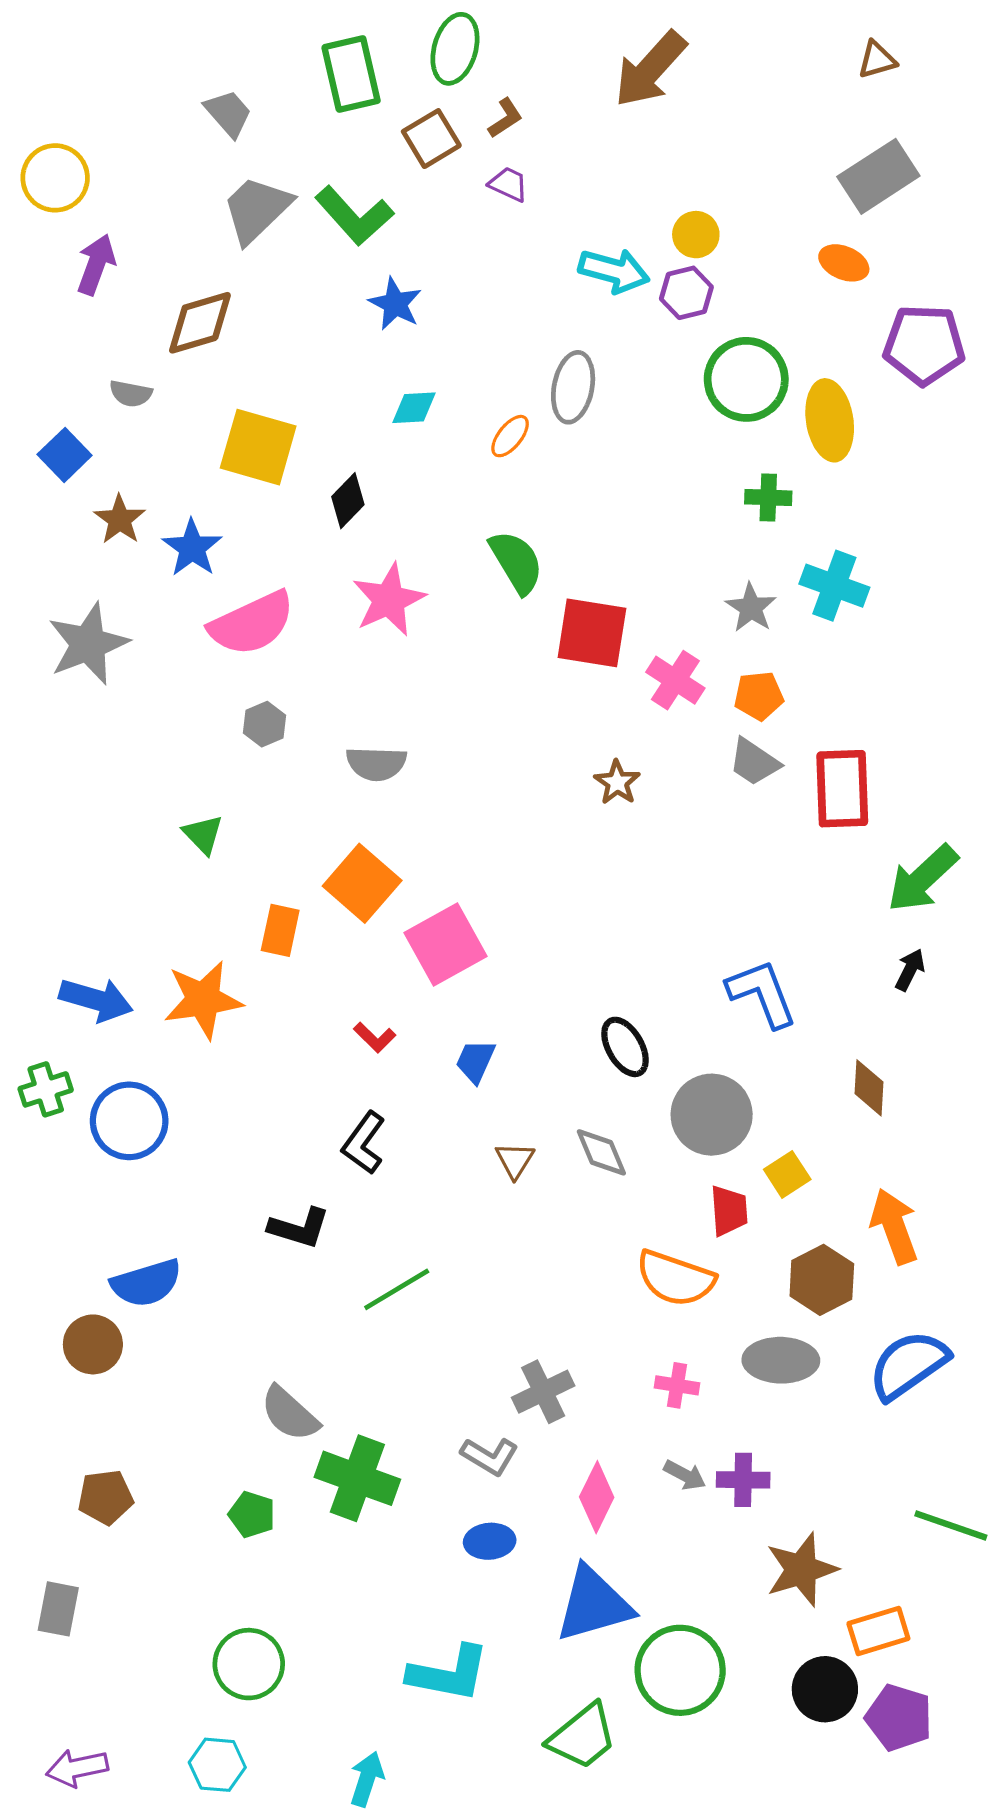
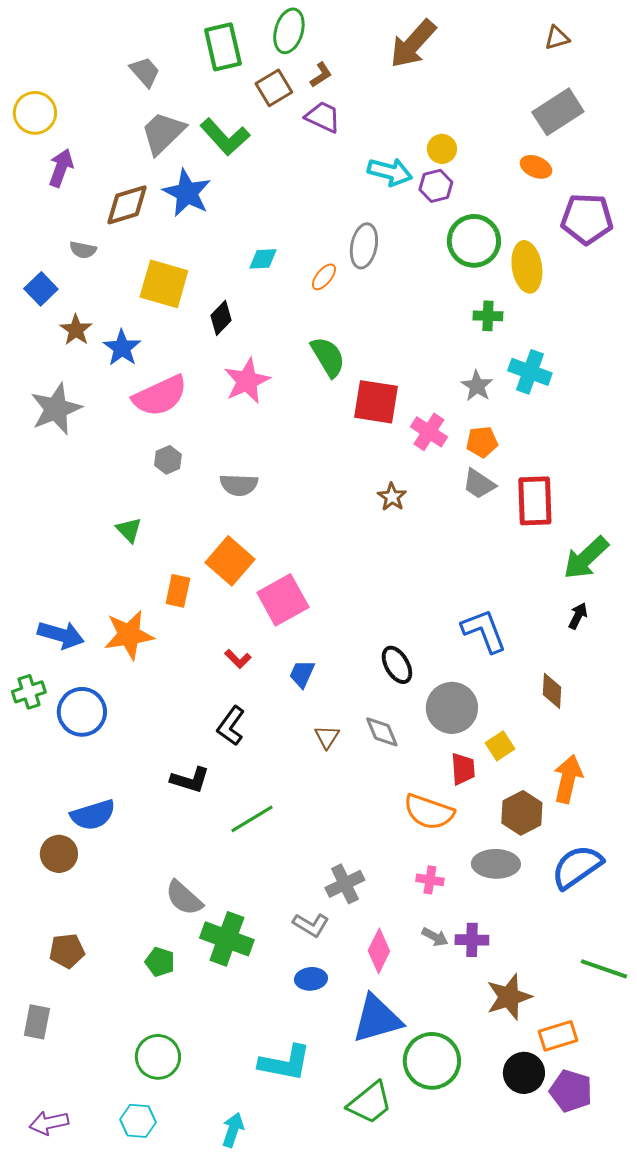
purple trapezoid: (509, 184) -> (323, 117), size x1.4
blue star: (395, 304) -> (187, 193), moved, size x1.4
orange arrow: (894, 1226) -> (568, 779), turned 33

